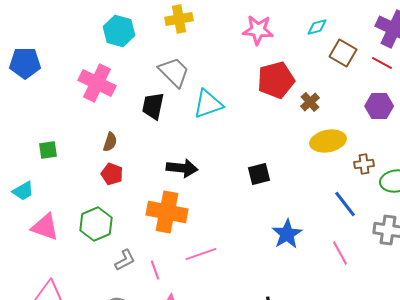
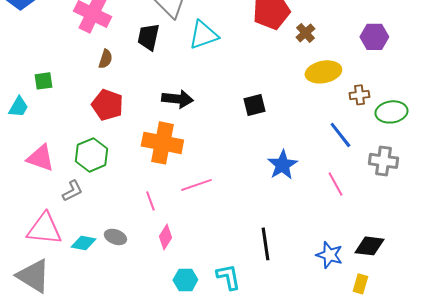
brown semicircle: (110, 142) -> (105, 59), moved
red pentagon: (112, 174) -> (107, 105), size x1.4
cyan trapezoid: (23, 191) -> (18, 107), moved, turned -30
gray L-shape: (125, 260) -> (72, 191), moved

